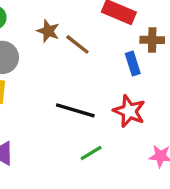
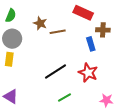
brown line: (77, 44) -> (58, 32), turned -49
black line: (75, 110) -> (56, 71), turned -50

